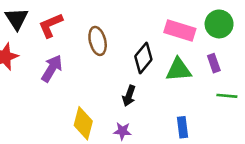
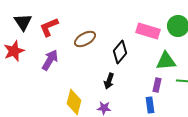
brown ellipse: (98, 41) -> (85, 39), turned 75
purple rectangle: (214, 63) -> (157, 85), moved, turned 32
green triangle: (179, 70) -> (166, 61), moved

